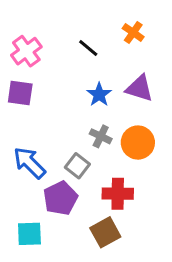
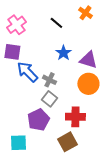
purple triangle: (139, 88) -> (88, 60), moved
gray cross: (101, 136) -> (49, 80), moved
blue arrow: (29, 163) -> (27, 72), moved

